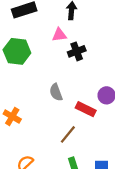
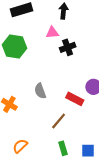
gray semicircle: (56, 92) -> (40, 91), moved

